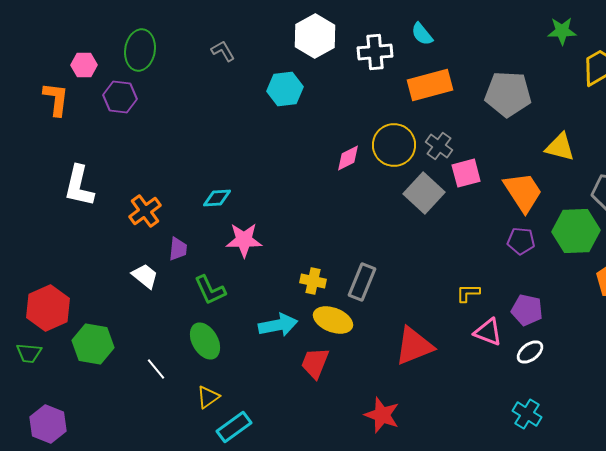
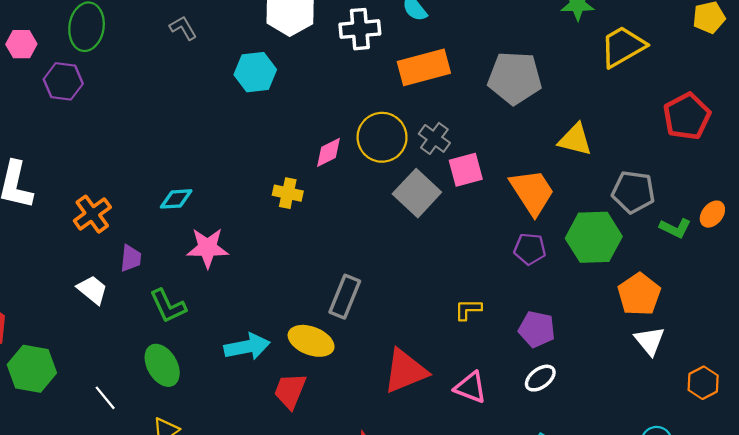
yellow cross: (313, 281) -> (288, 193), moved
pink triangle: (488, 332) -> (470, 387), moved

